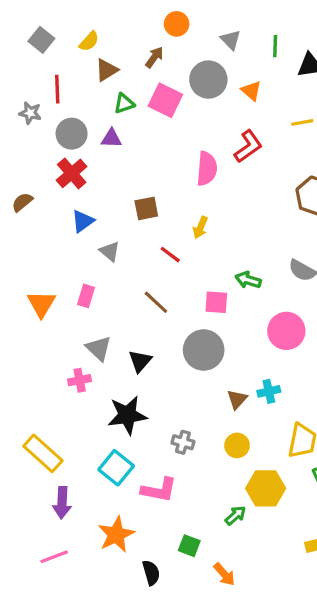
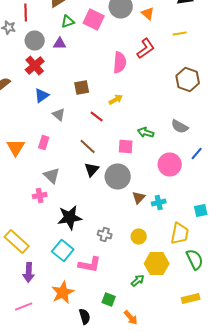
yellow arrow: (200, 227) -> (116, 100), turned -144
black triangle: (140, 361) -> (92, 170), moved
brown triangle: (237, 399) -> (139, 198), moved

